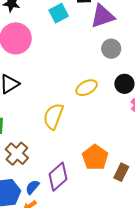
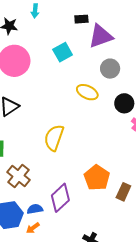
cyan square: (59, 13) -> (63, 52), moved
yellow ellipse: (87, 88) -> (87, 92), moved, turned 55
blue semicircle: (32, 187) -> (35, 209), turned 42

